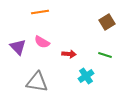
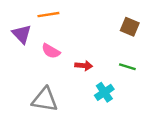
brown square: (107, 22) -> (130, 27), turned -35
purple triangle: (18, 47) -> (22, 34), moved

